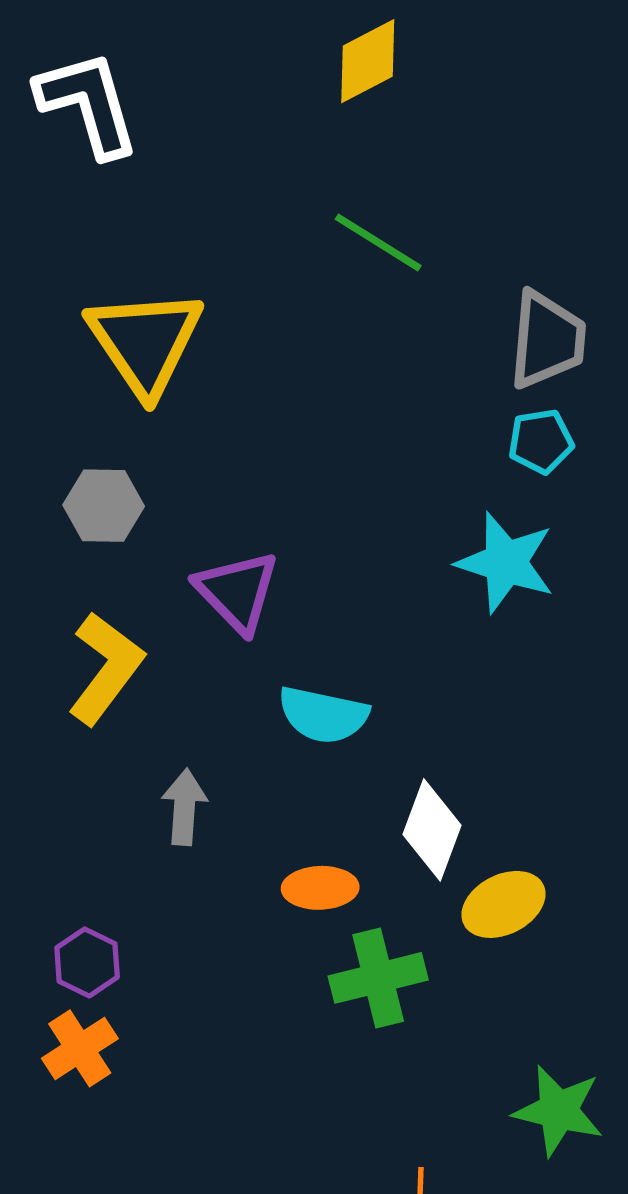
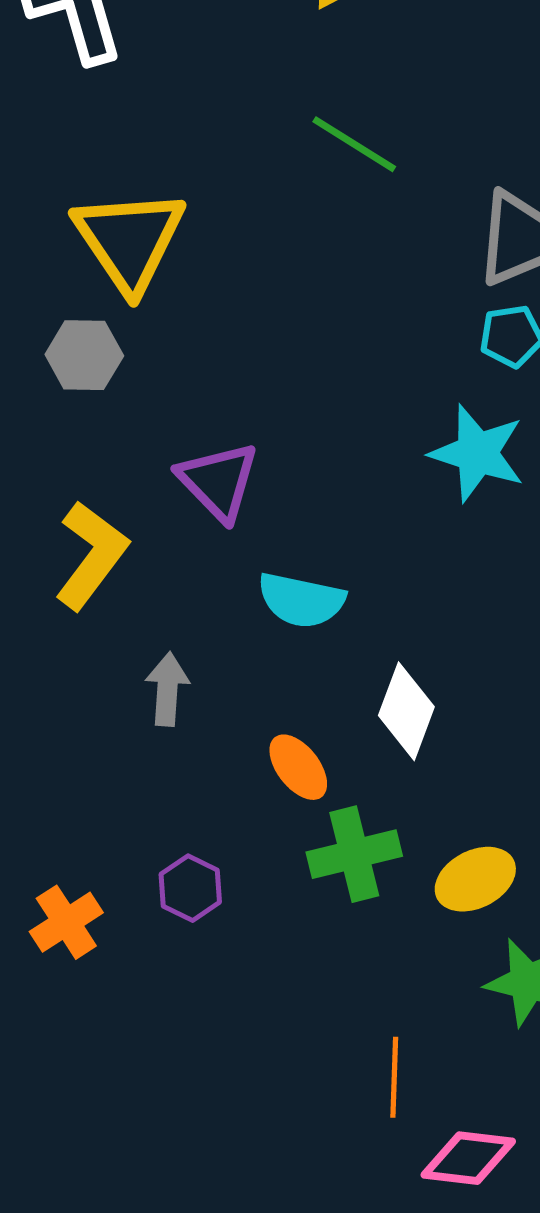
gray hexagon: (104, 506) -> (84, 355), moved
orange ellipse: (320, 888) -> (298, 767), turned 54
yellow ellipse: (503, 904) -> (475, 879), moved
purple hexagon: (87, 962) -> (190, 888), moved

